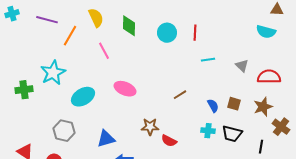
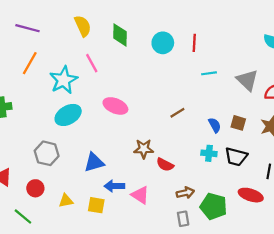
orange line: (70, 36) -> (30, 63), moved
gray triangle: (242, 66) -> (247, 80), size x1.5
cyan star: (53, 73) -> (64, 80), moved

